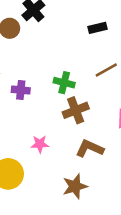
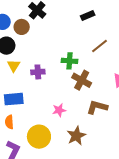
brown cross: (76, 110) -> (82, 80), turned -30
brown star: (75, 186) -> (76, 136), moved

